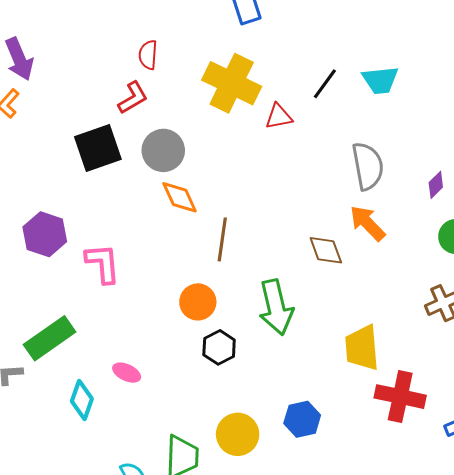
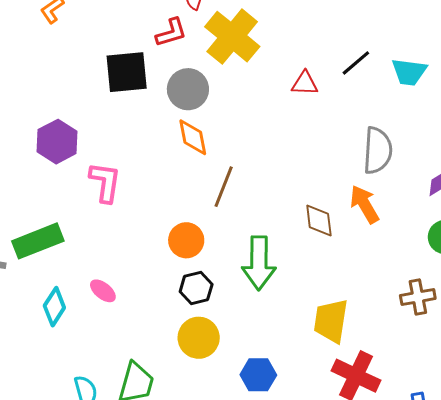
yellow cross: (232, 83) -> (232, 37), moved
yellow circle: (238, 434) -> (199, 338), moved

